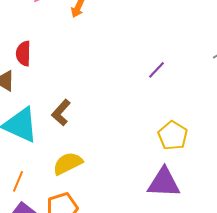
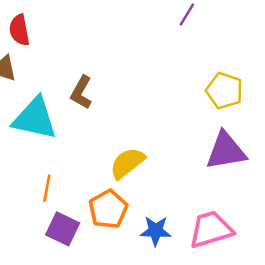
yellow semicircle: (68, 163) -> (127, 163), moved

